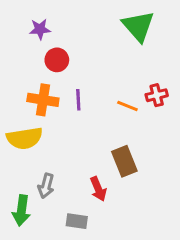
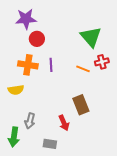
green triangle: (138, 26) -> (91, 37), moved
purple star: (40, 29) -> (26, 19), size x1.5
yellow semicircle: (25, 138) -> (16, 90), size x0.7

